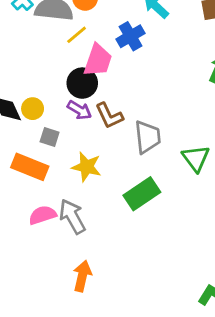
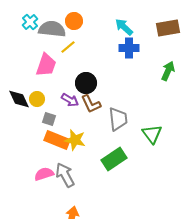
blue cross: (131, 36) -> (129, 48), moved, turned 30
pink trapezoid: (98, 60) -> (46, 65), moved
black circle: (82, 83) -> (86, 83), moved
orange rectangle: (30, 167) -> (57, 140), moved

